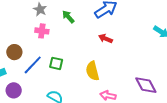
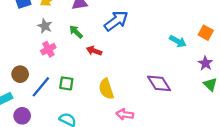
pink cross: (42, 31) -> (48, 49), turned -32
red arrow: (105, 39) -> (94, 51), moved
purple diamond: (146, 85) -> (159, 83), moved

